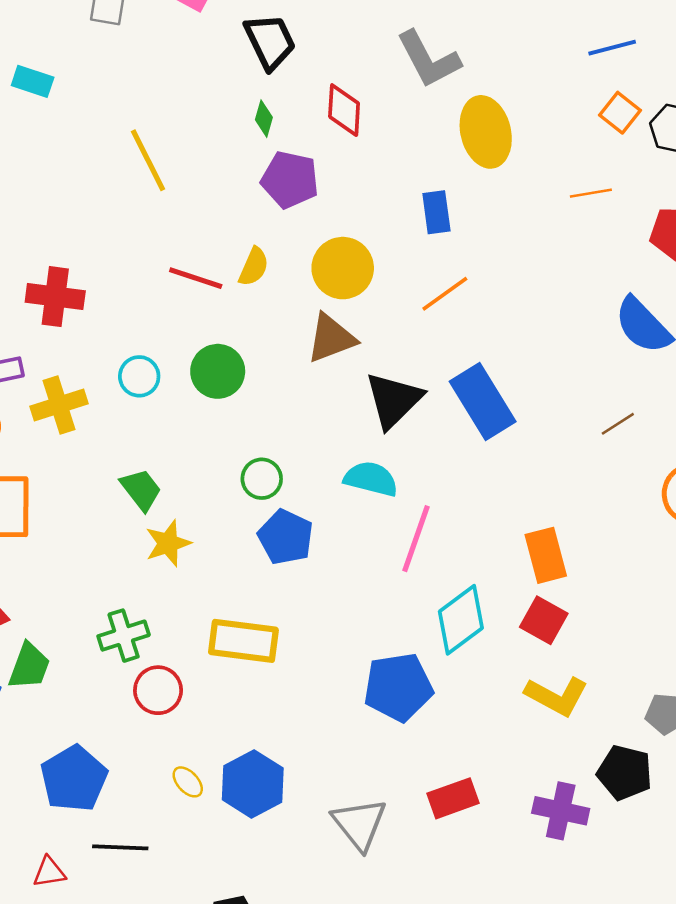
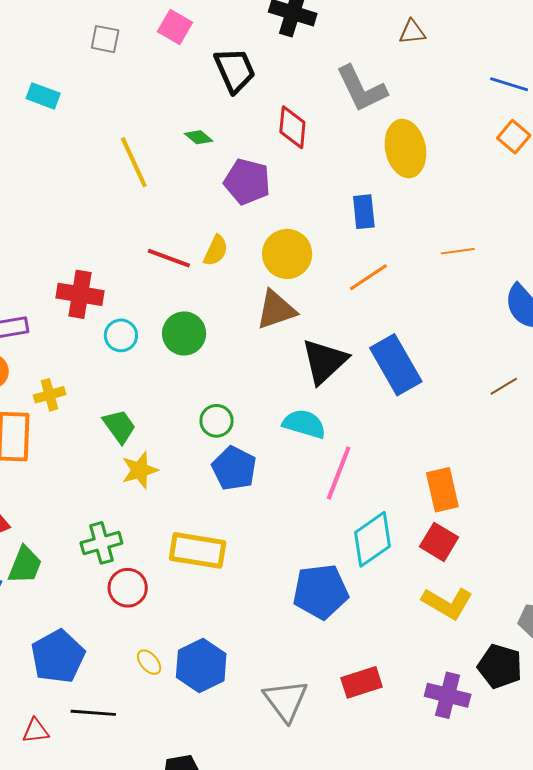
blue line: (612, 48) -> (509, 84), turned 30
green diamond: (264, 119) -> (199, 137), moved, turned -68
orange line: (591, 193) -> (458, 251), moved
red cross: (55, 297) -> (80, 294), moved
yellow cross: (59, 405) -> (50, 395), moved, size x0.7

